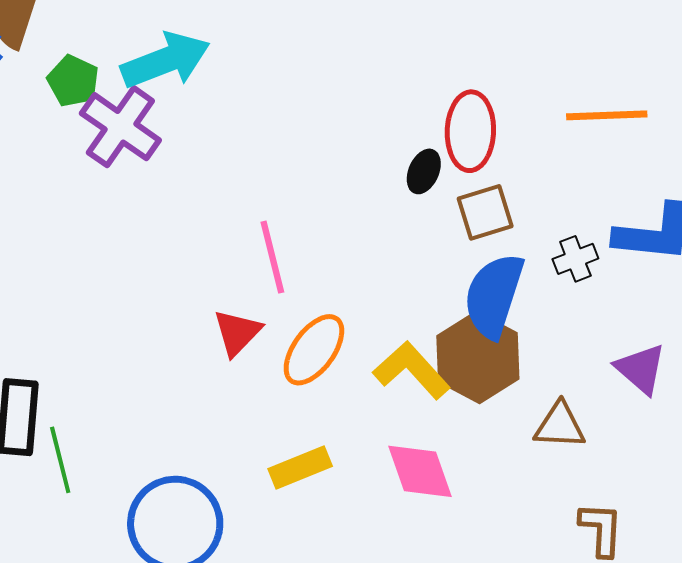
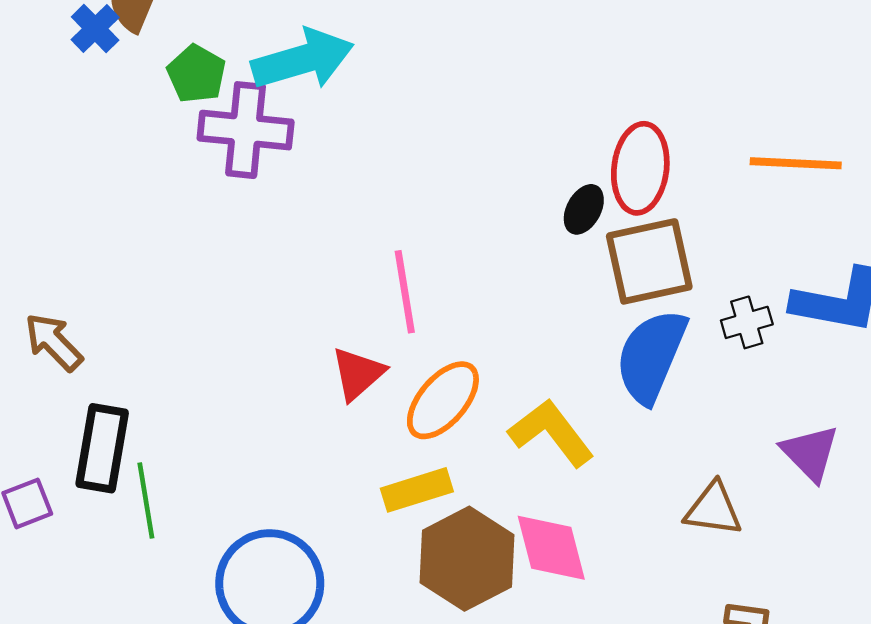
purple cross: (120, 127) -> (246, 130), turned -34
brown square: (485, 212) -> (649, 261), size x1.4
brown hexagon: (478, 357) -> (467, 559), moved
yellow rectangle: (300, 468) -> (417, 490), moved

